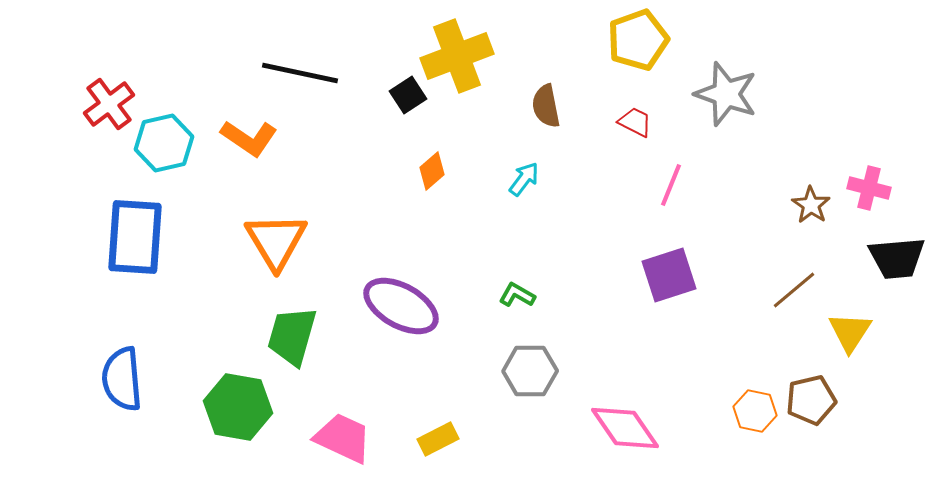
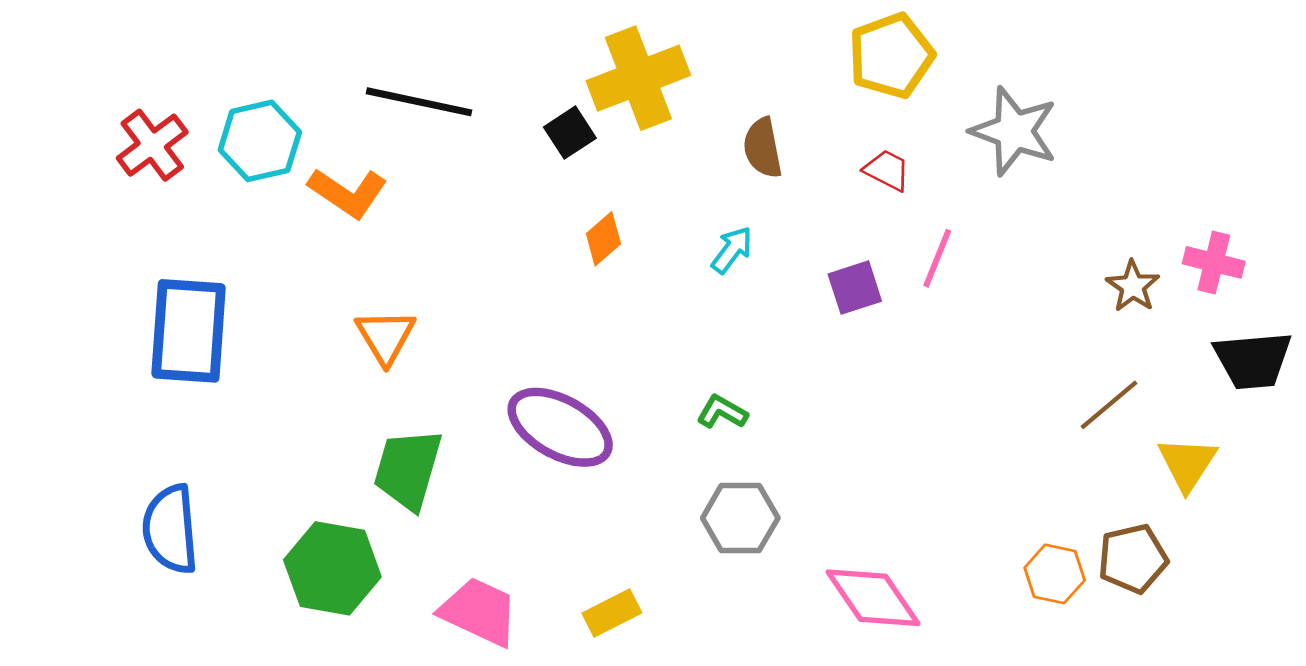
cyan hexagon: (164, 143) -> (260, 141), moved
orange triangle: (276, 241) -> (386, 336), size x0.7
purple square: (669, 275) -> (855, 288), moved, size x0.7

